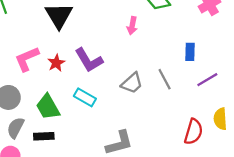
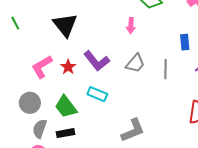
gray line: (165, 79) -> (165, 69), turned 36
gray trapezoid: (132, 83) -> (135, 63), moved

